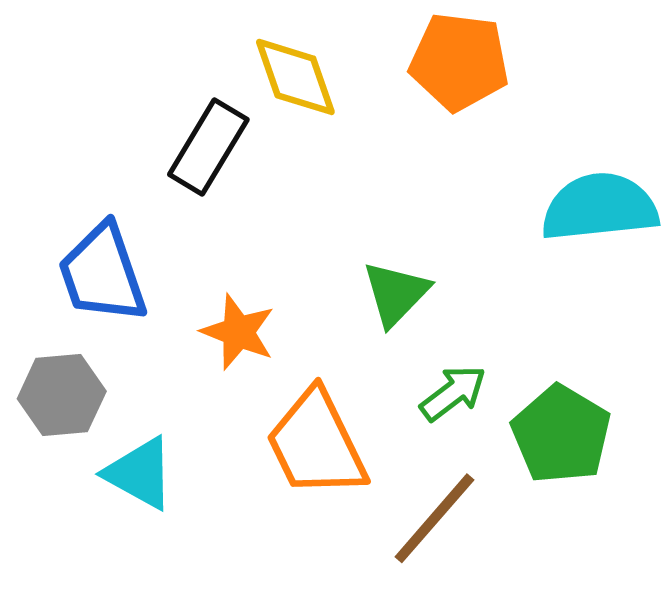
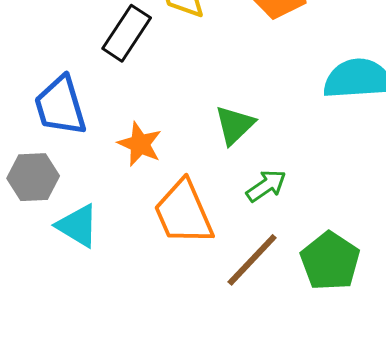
green pentagon: (561, 434) -> (330, 261), moved

